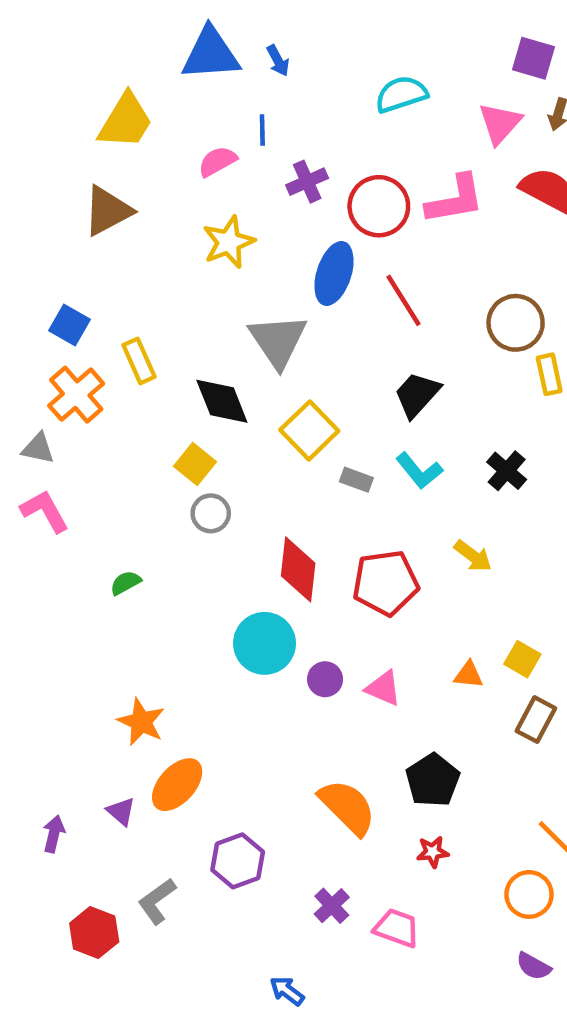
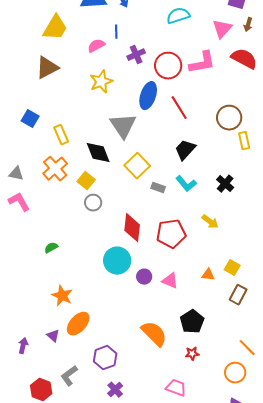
orange cross: (76, 395) -> (55, 169), moved
green semicircle: (126, 583) -> (51, 248), moved
purple cross: (332, 906) -> (115, 390), moved

